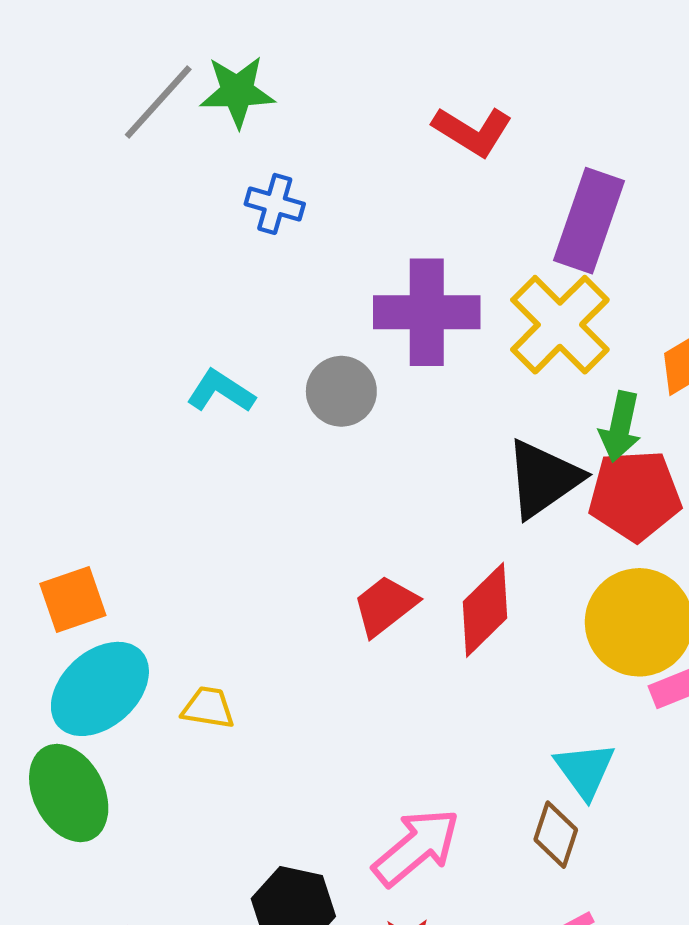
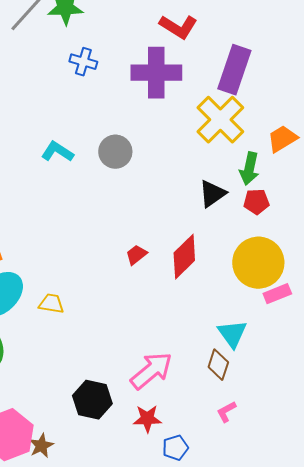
purple cross: (427, 312) -> (156, 73), moved
black triangle: (543, 479) -> (212, 194), size x0.7
red pentagon: (635, 495) -> (256, 202), size x0.6
red trapezoid: (385, 606) -> (136, 255), size x0.7

